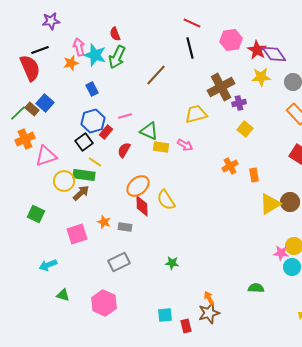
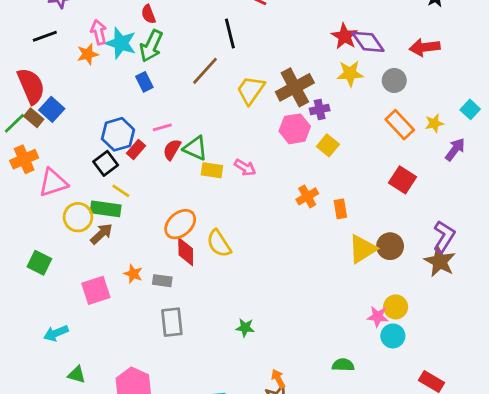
pink hexagon: (231, 40) -> (295, 129), moved
black line: (190, 48) -> (230, 34), moved
red semicircle: (30, 68) -> (31, 86), moved
blue rectangle: (92, 89) -> (144, 82), moved
yellow trapezoid: (196, 114) -> (251, 90), moved, turned -40
red semicircle: (124, 150) -> (172, 150), moved
gray rectangle: (119, 262) -> (172, 322), moved, turned -70
green star: (172, 263) -> (245, 328), moved

